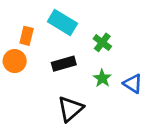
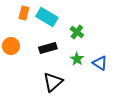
orange rectangle: (27, 36) -> (24, 13), moved

